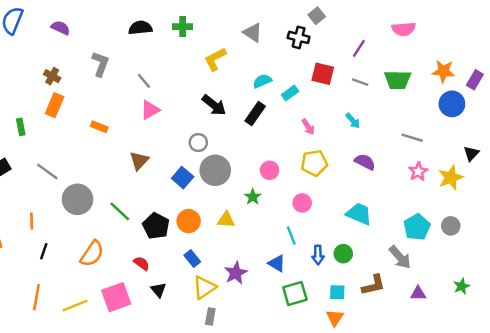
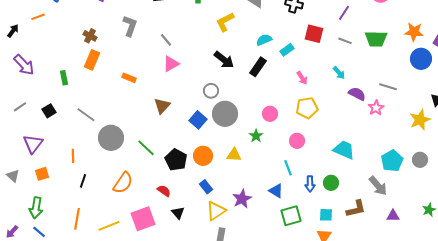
purple semicircle: (365, 162) -> (357, 94), moved
pink star: (418, 172) -> (376, 108), moved

